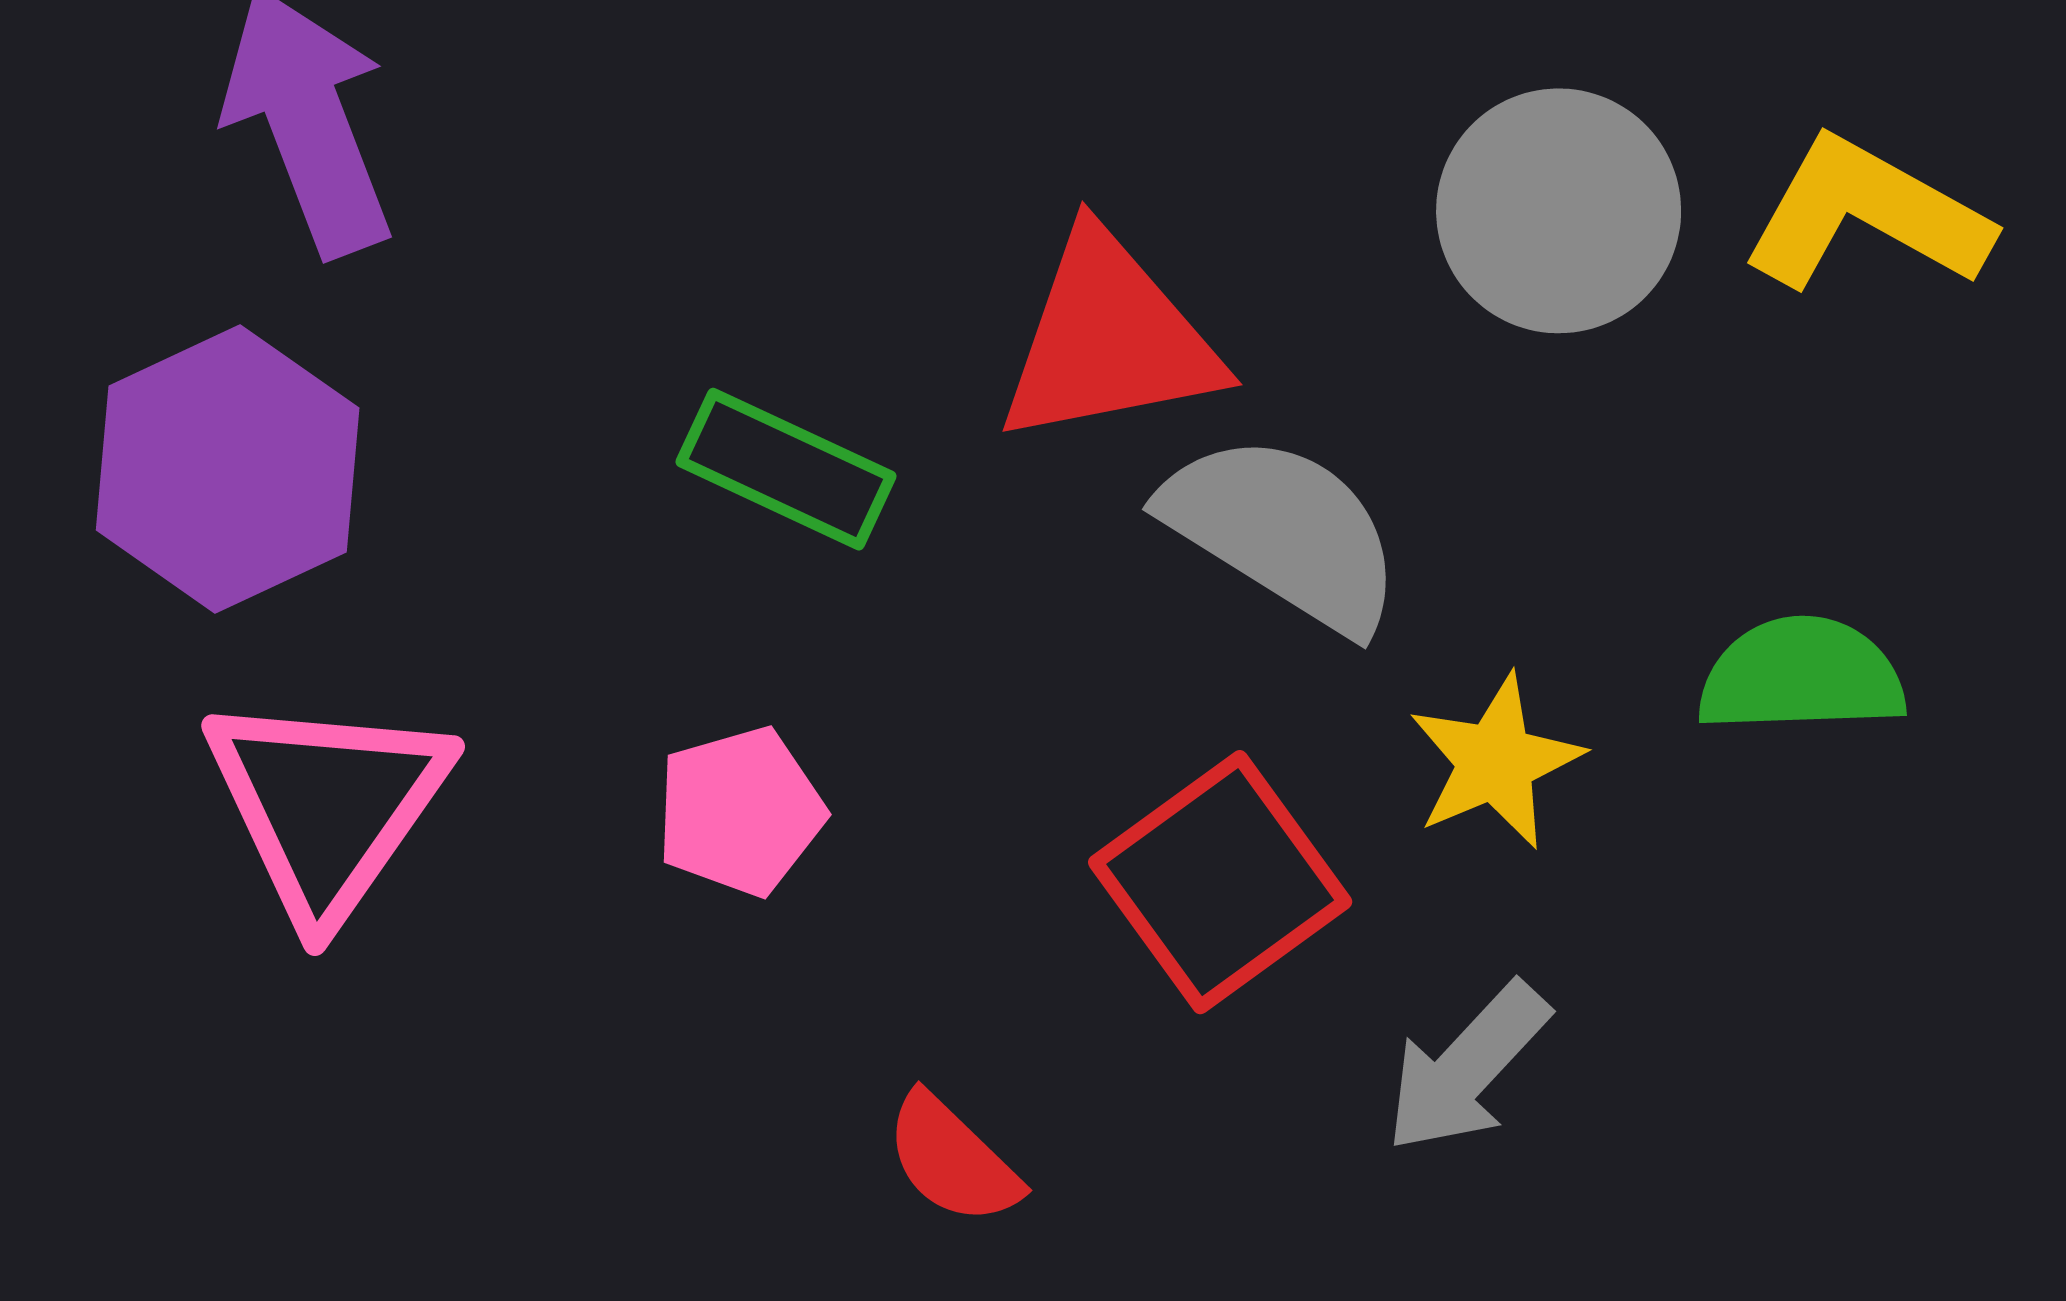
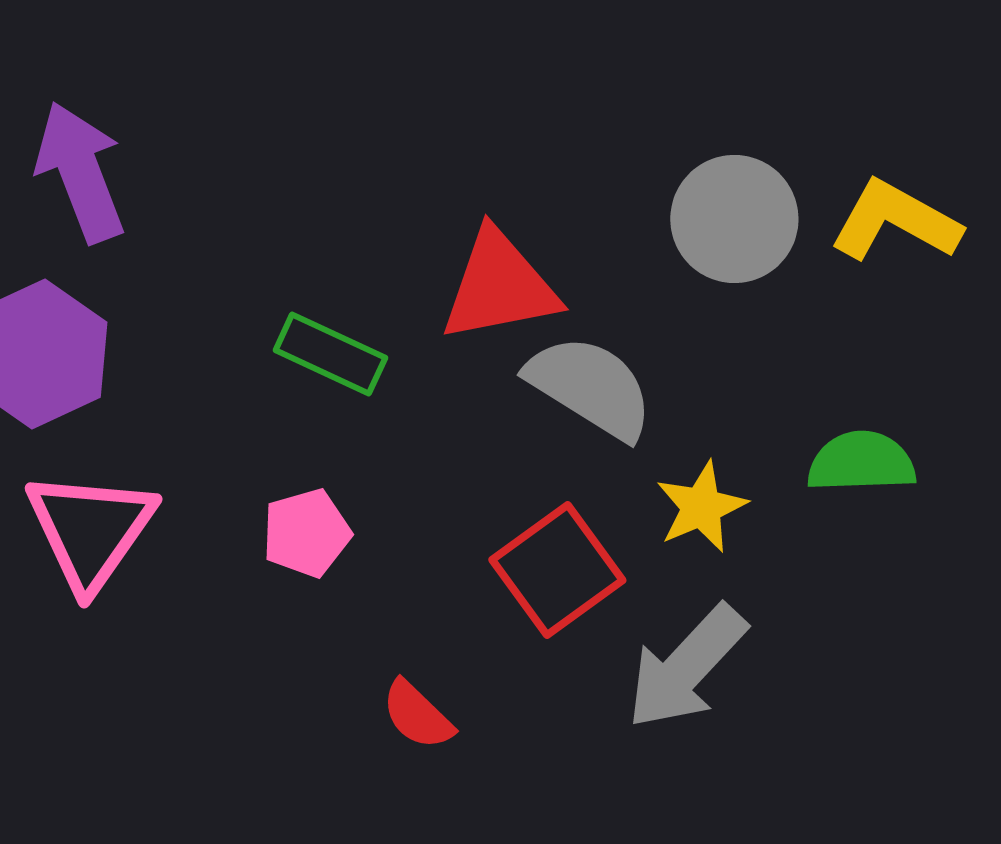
gray arrow: (1467, 1068) -> (686, 667), size x1.4

